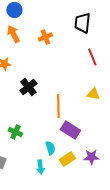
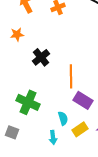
green cross: (15, 132) -> (28, 102), size x1.6

